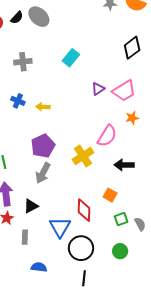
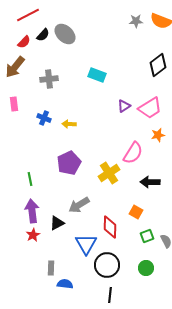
cyan rectangle: (71, 58) -> (97, 75), turned 72
gray arrow: (43, 173) -> (79, 205), moved, turned 30
gray rectangle: (25, 237) -> (51, 268), moved

